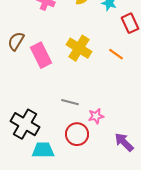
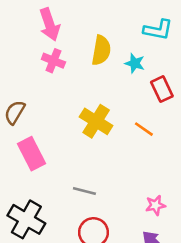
pink rectangle: (41, 55) -> (32, 154), moved
pink star: (96, 116) -> (155, 205), moved

